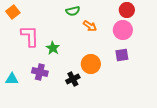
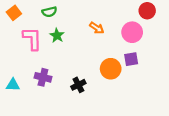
red circle: (127, 10) -> (147, 11), moved
green semicircle: (73, 11) -> (49, 12), moved
green star: (53, 48) -> (57, 35), moved
orange circle: (91, 64) -> (111, 69), moved

